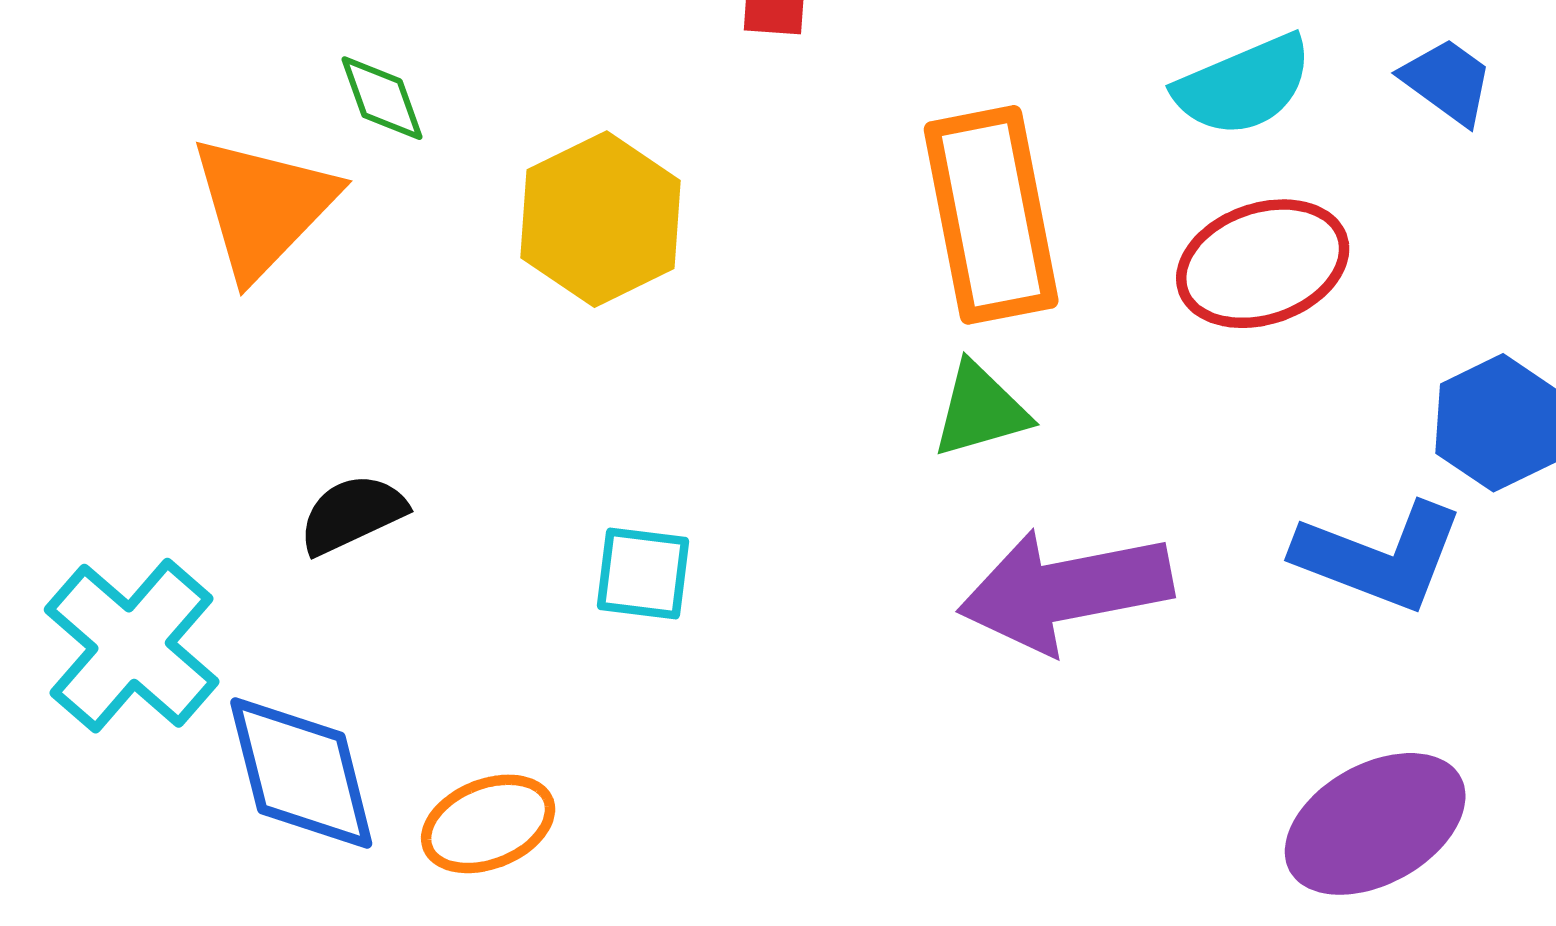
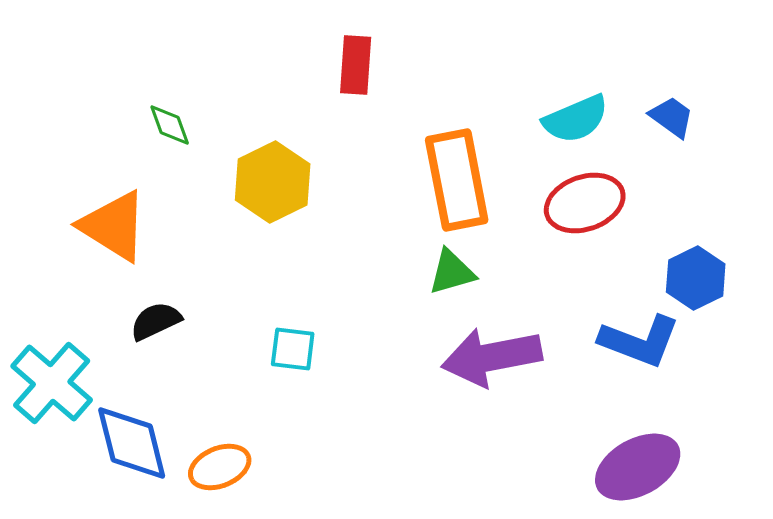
orange triangle: (263, 206) -> (114, 226), moved, turned -42

